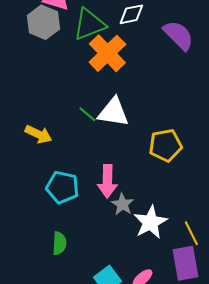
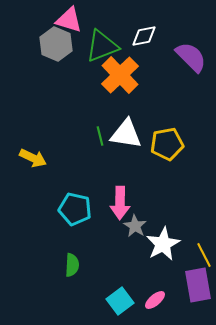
green line: (87, 114) -> (100, 136), turned 36
yellow arrow: (38, 134) -> (33, 158), moved
yellow pentagon: (165, 145) -> (167, 144), moved

